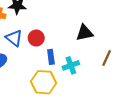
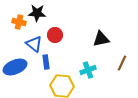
red circle: (36, 38) -> (55, 35), moved
blue rectangle: (51, 57) -> (46, 62), moved

